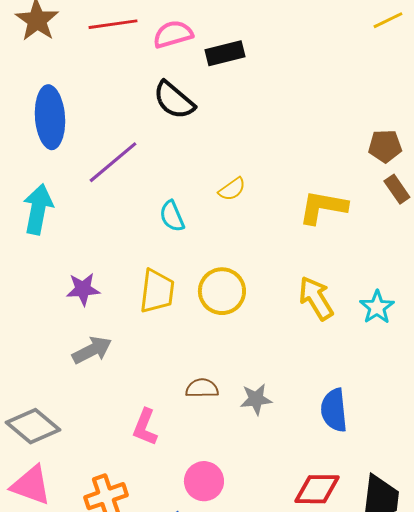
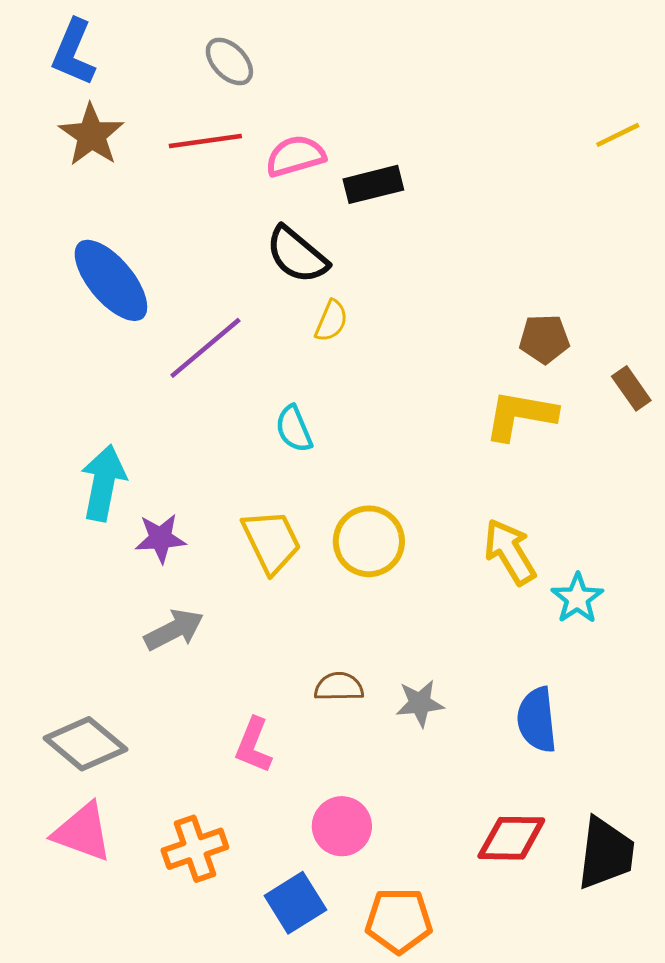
blue ellipse: (50, 117) -> (111, 280), turned -36
brown pentagon: (385, 146) -> (544, 339), moved
yellow semicircle: (232, 189) -> (331, 321), moved, turned -32
cyan arrow: (38, 209) -> (103, 483), moved
yellow trapezoid: (157, 291) -> (271, 541), turned -33
cyan star: (377, 307) -> (577, 598), moved

